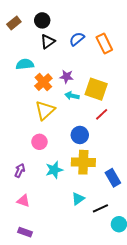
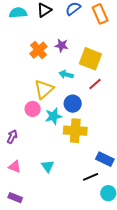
cyan semicircle: (25, 64) -> (18, 13), moved
cyan arrow: (72, 96) -> (66, 74), moved
yellow triangle: (45, 110) -> (44, 89), moved
cyan star: (54, 170) -> (53, 116), moved
blue rectangle: (113, 178) -> (105, 159), moved, turned -36
cyan triangle: (78, 199) -> (48, 166), moved, turned -32

